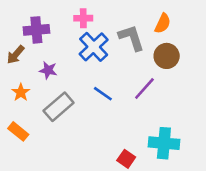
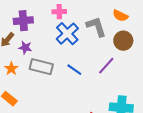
orange semicircle: (163, 23) -> (120, 16), turned 91
purple star: (48, 70) -> (25, 48), moved
gray rectangle: (59, 107) -> (41, 67), moved, turned 55

